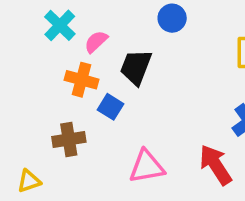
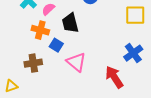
black trapezoid: (136, 67) -> (70, 23), turned -35
pink triangle: (147, 167) -> (76, 62), moved, turned 50

